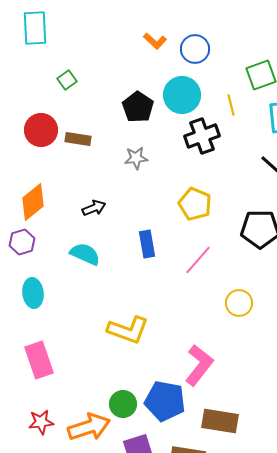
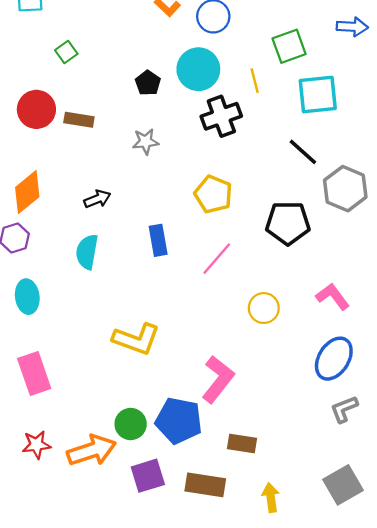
black pentagon: (138, 107) -> (148, 83), size x0.7
cyan semicircle: (85, 254) -> (87, 252), turned -104
brown rectangle: (220, 421) -> (242, 444), size x0.7

